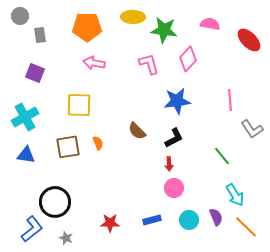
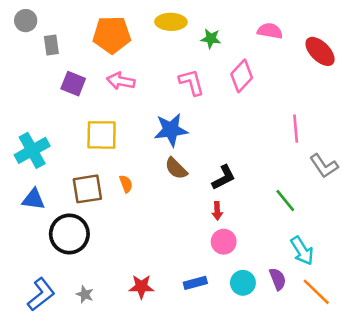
green star: (164, 30) -> (211, 39), size x0.6
purple square: (35, 73) -> (73, 84), moved
blue star: (177, 101) -> (171, 130), moved
black circle: (55, 202) -> (69, 234), moved
gray star: (66, 238) -> (85, 294), moved

